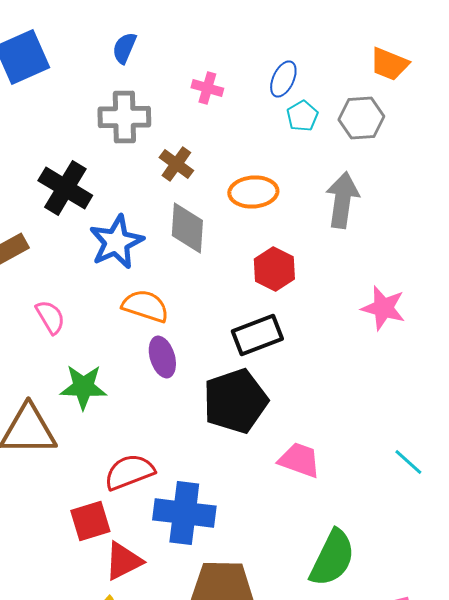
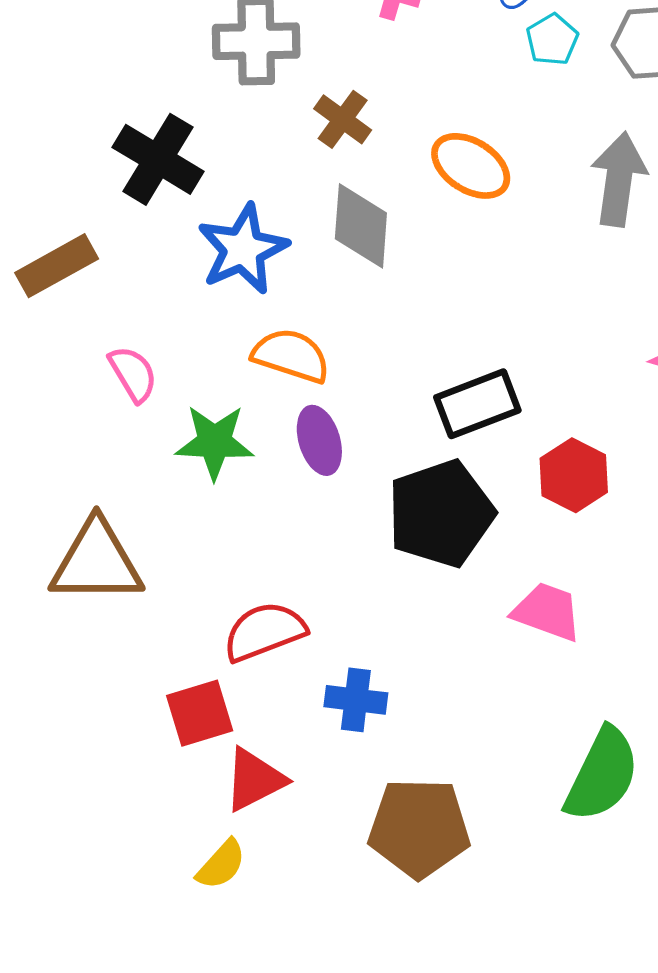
orange ellipse: (253, 192) -> (471, 166), turned 36
red hexagon: (274, 269) -> (574, 475), moved
green star: (83, 387) -> (215, 442), moved
blue cross: (184, 513) -> (356, 700), size x0.6

